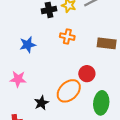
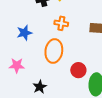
red circle: (87, 74) -> (78, 70), moved
orange ellipse: (69, 91) -> (54, 51), moved, turned -35

